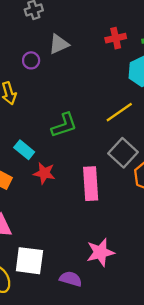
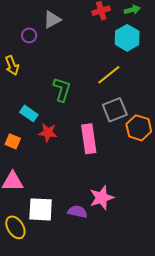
green L-shape: (64, 125) -> (62, 90), turned -50
gray square: (123, 153) -> (115, 110), turned 30
purple semicircle: (71, 279) -> (77, 212), moved

